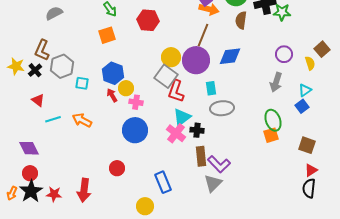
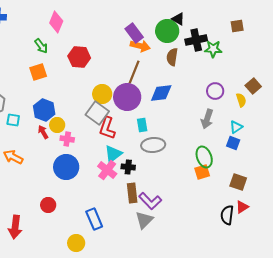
blue square: (302, 106) -> (233, 143), turned -32
black semicircle: (309, 188) -> (227, 215), moved

